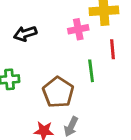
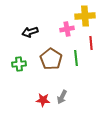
brown pentagon: (58, 92) -> (51, 59), moved

